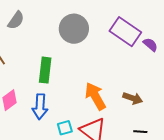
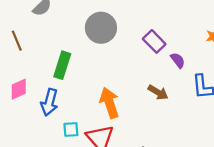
purple rectangle: (125, 32) -> (154, 41), size x0.7
brown arrow: (133, 98) -> (158, 92), moved

